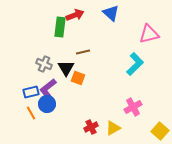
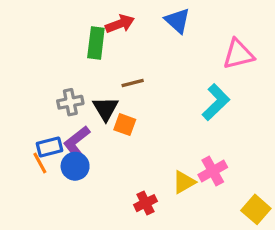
gray cross: (44, 64) -> (70, 102), turned -35
orange line: (31, 113) -> (40, 163), moved
yellow triangle: (113, 128) -> (184, 182), moved

